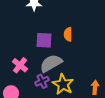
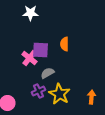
gray semicircle: (51, 63) -> (47, 73), size x0.6
pink cross: (20, 65) -> (29, 58), moved

